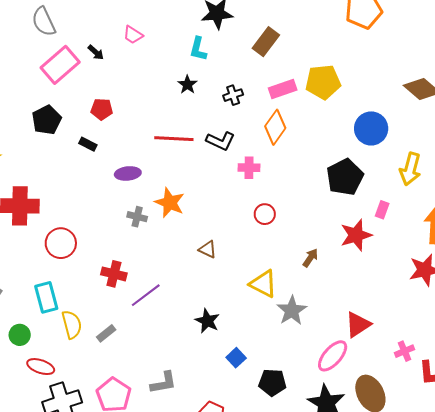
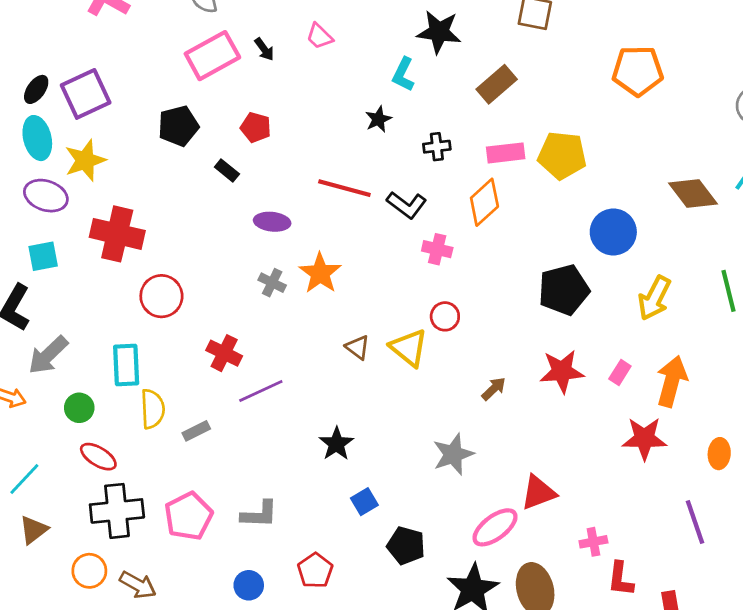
pink rectangle: (382, 210) -> (620, 373), moved
yellow triangle: (263, 284) -> (409, 348), moved

